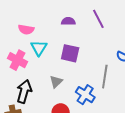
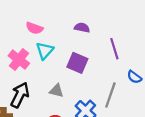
purple line: (98, 19) -> (114, 49), moved
gray triangle: (56, 82) -> (56, 91), turned 48

